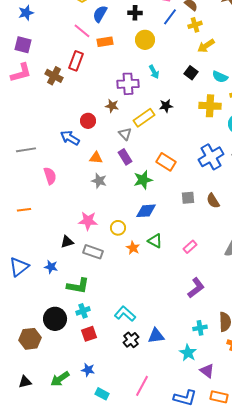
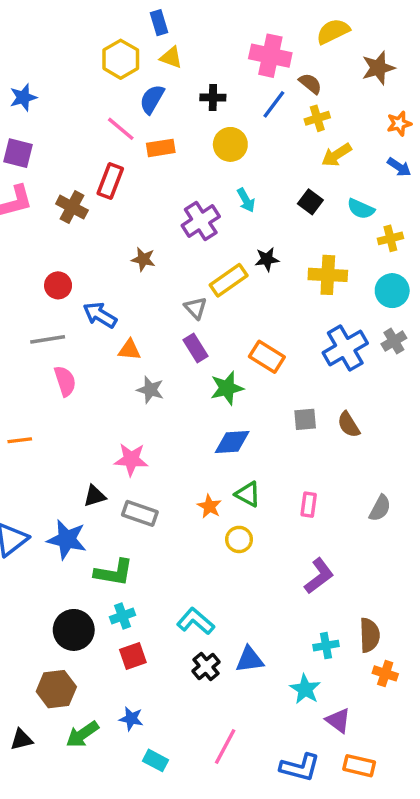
purple cross: (128, 84) -> (201, 221), turned -30
brown star: (112, 106) -> (143, 259), moved
yellow cross: (210, 106) -> (328, 275), moved
red circle: (88, 121) -> (58, 285), moved
gray line: (26, 150) -> (48, 339), moved
orange triangle: (96, 158) -> (129, 350), moved
yellow circle: (118, 228) -> (239, 539), moved
pink rectangle: (190, 247) -> (309, 505), turned -40
blue star: (51, 267) -> (67, 539), size x1.6
brown hexagon: (30, 339) -> (56, 689), moved

